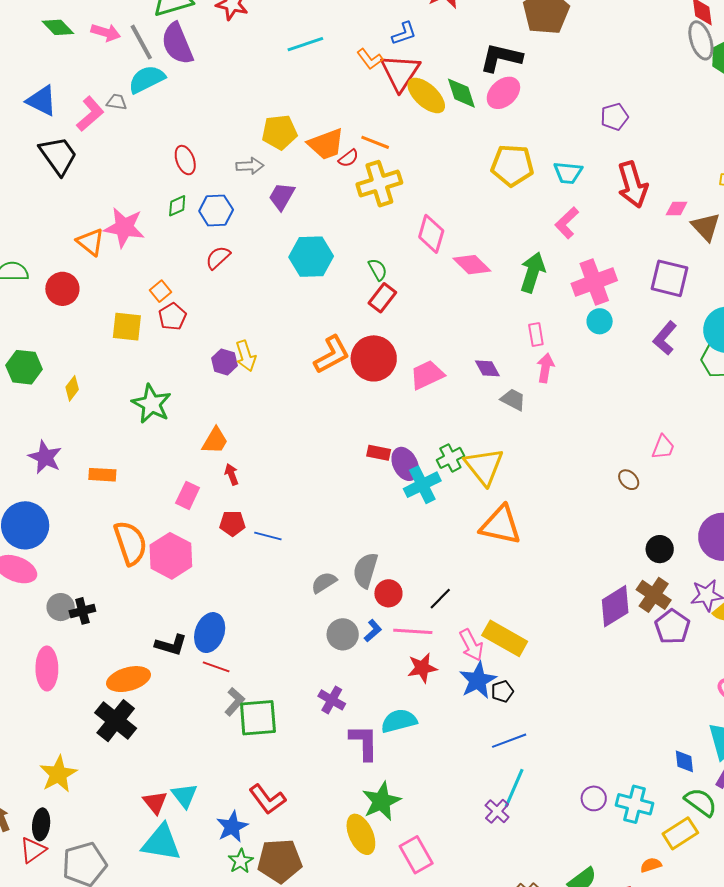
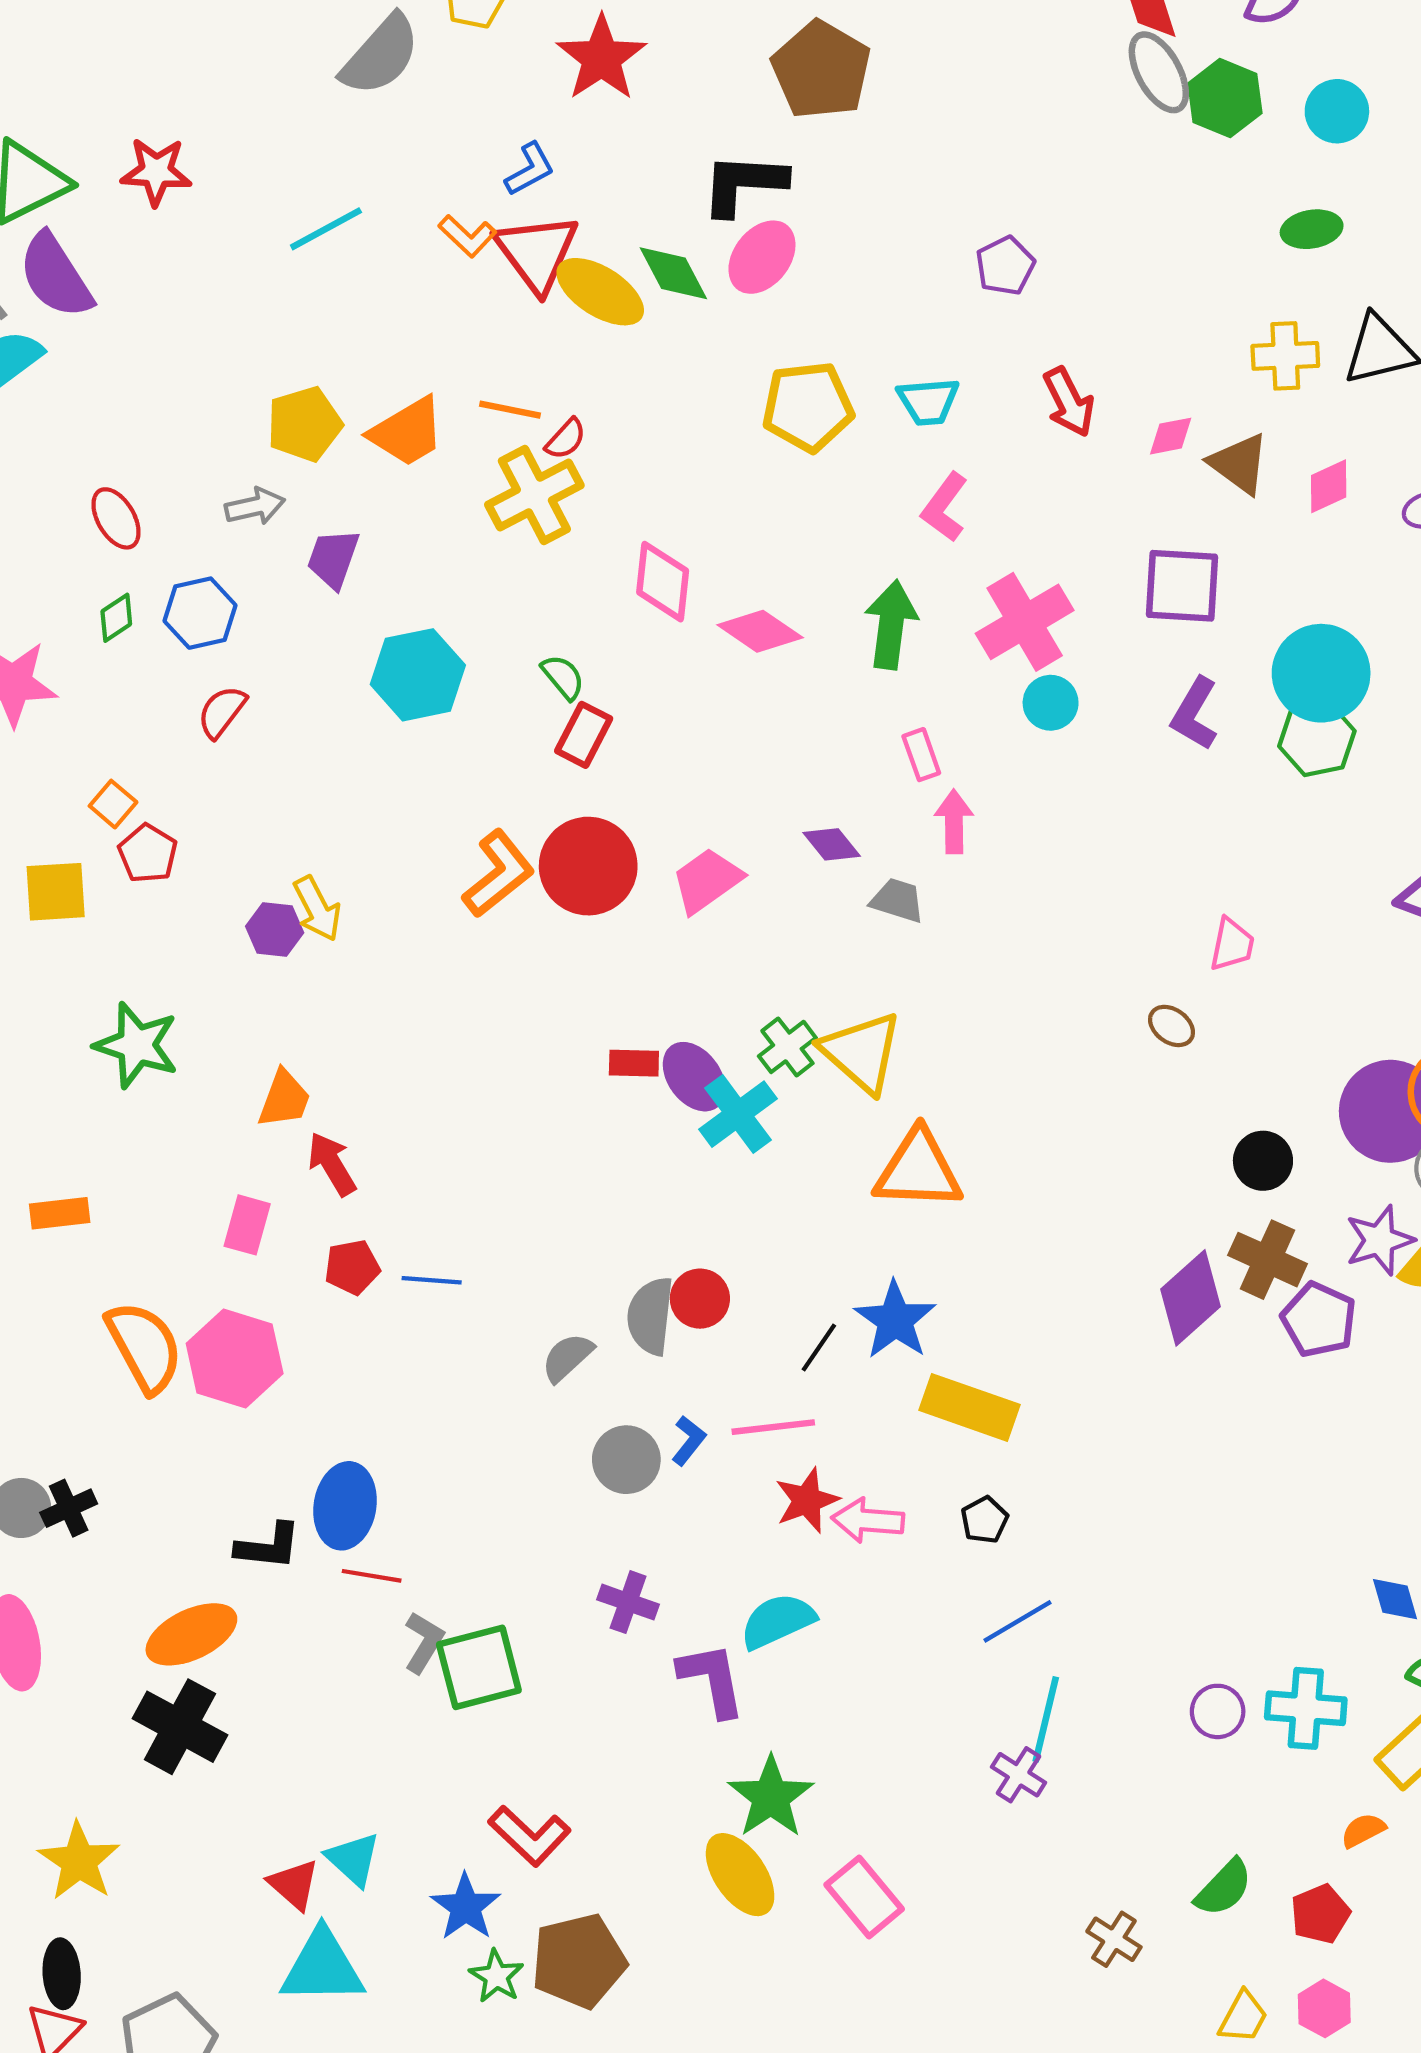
red semicircle: (348, 158) -> (566, 439), moved
red arrow: (633, 185) -> (1069, 402), size x0.7
red arrow: (232, 474) -> (332, 1164), size x1.4
red circle: (388, 593) -> (700, 1299), moved
pink arrow: (471, 645) -> (868, 1520), moved, turned 132
blue star: (478, 680) -> (895, 1320), moved

